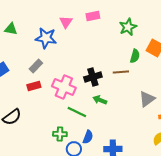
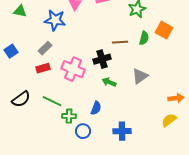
brown line: (121, 72) -> (120, 42), moved
gray triangle: (147, 99) -> (140, 76), moved
green line: (77, 112) -> (52, 101), moved
blue semicircle: (88, 137) -> (96, 108), moved

